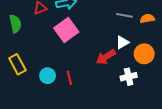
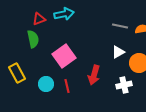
green semicircle: (15, 24) -> (33, 39), moved
pink square: (66, 30) -> (64, 56), moved
red arrow: (106, 57) -> (94, 75), moved, turned -42

